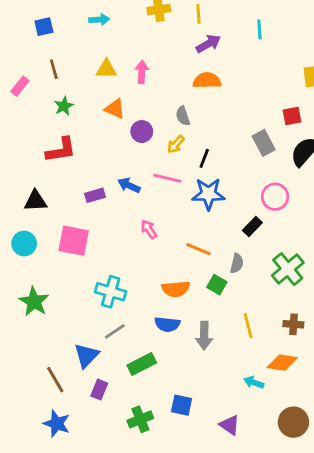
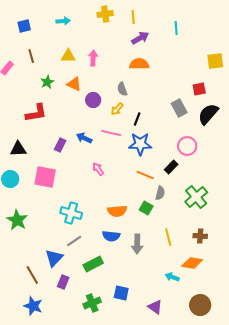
green star: (64, 106) -> (47, 82), moved
purple rectangle: (95, 195) -> (60, 145), turned -48
orange line: (198, 249) -> (145, 175), moved

